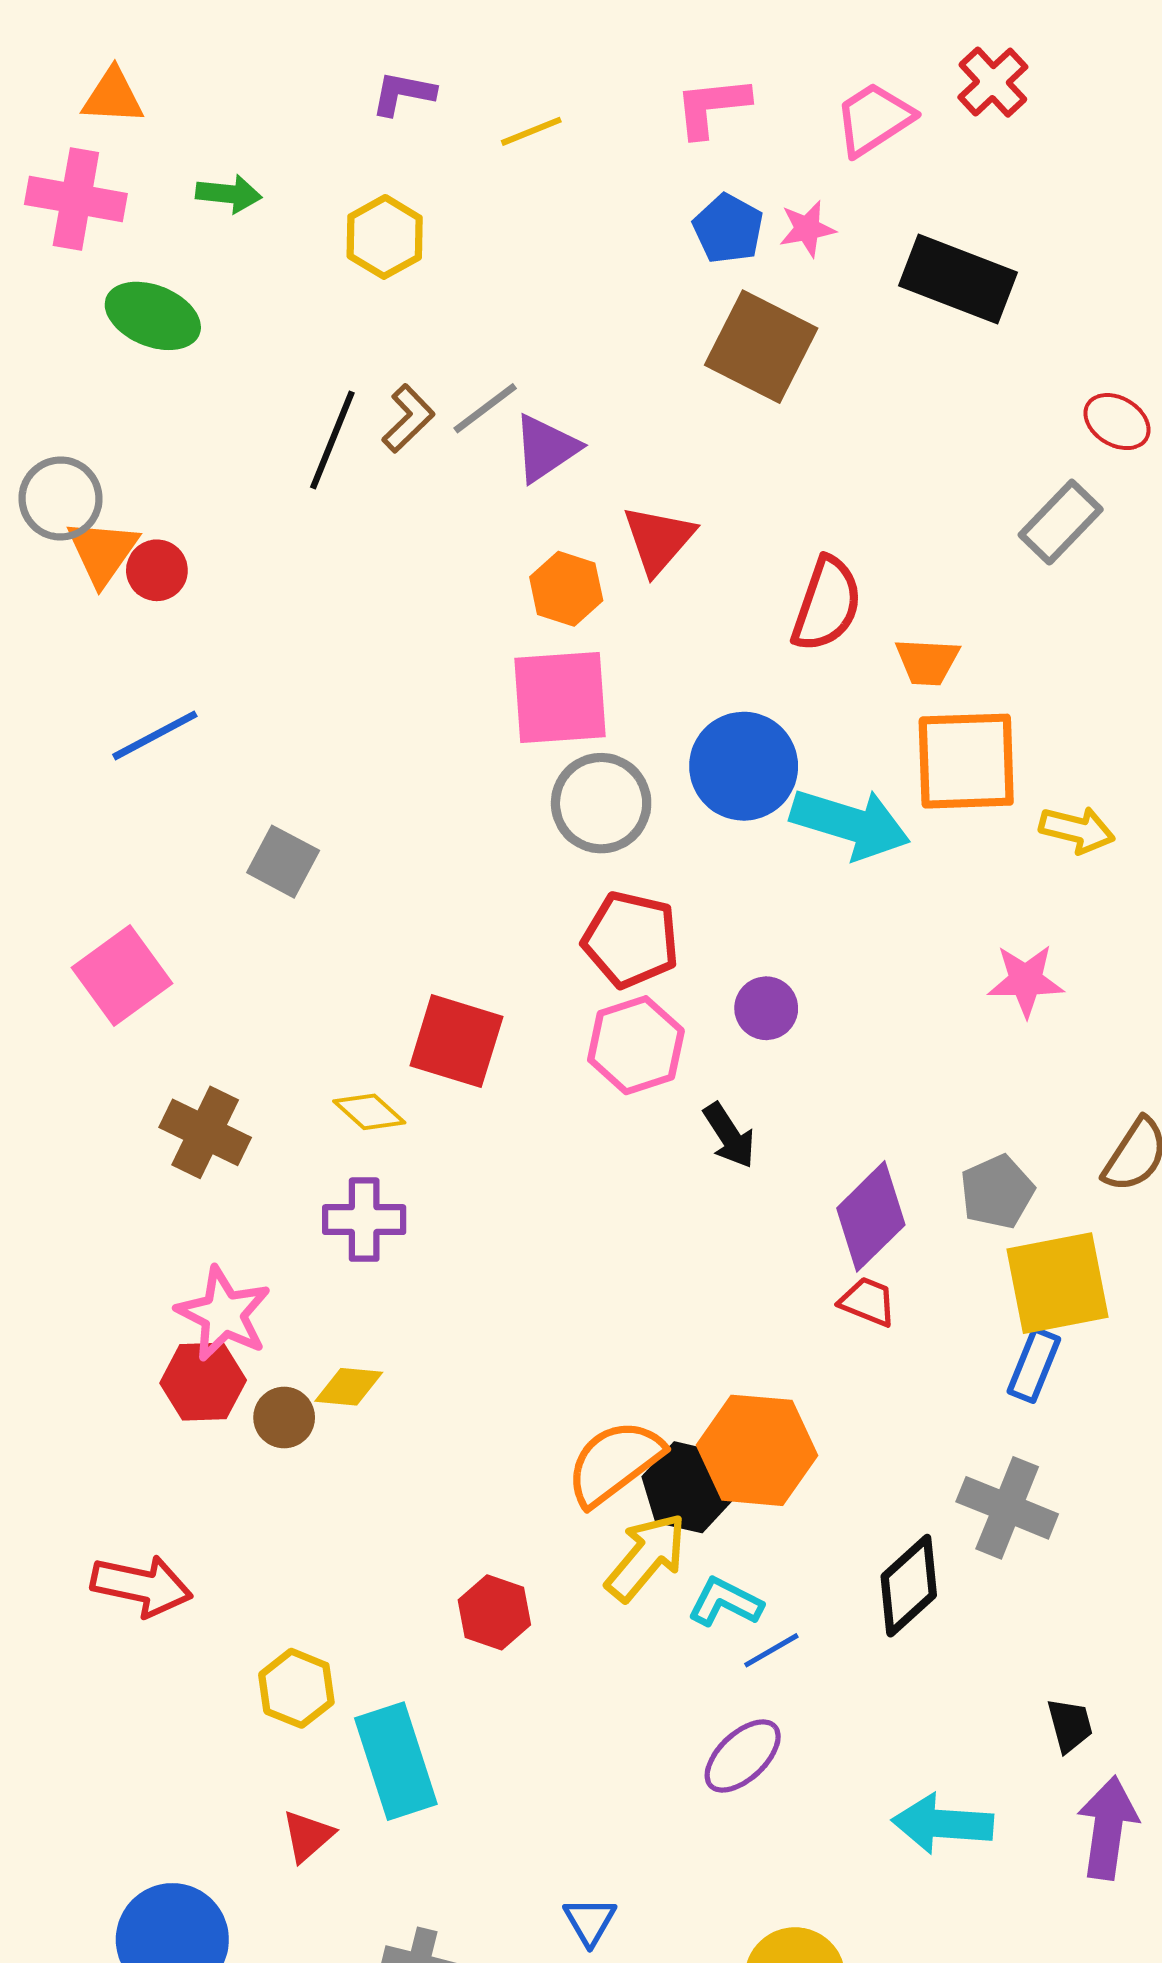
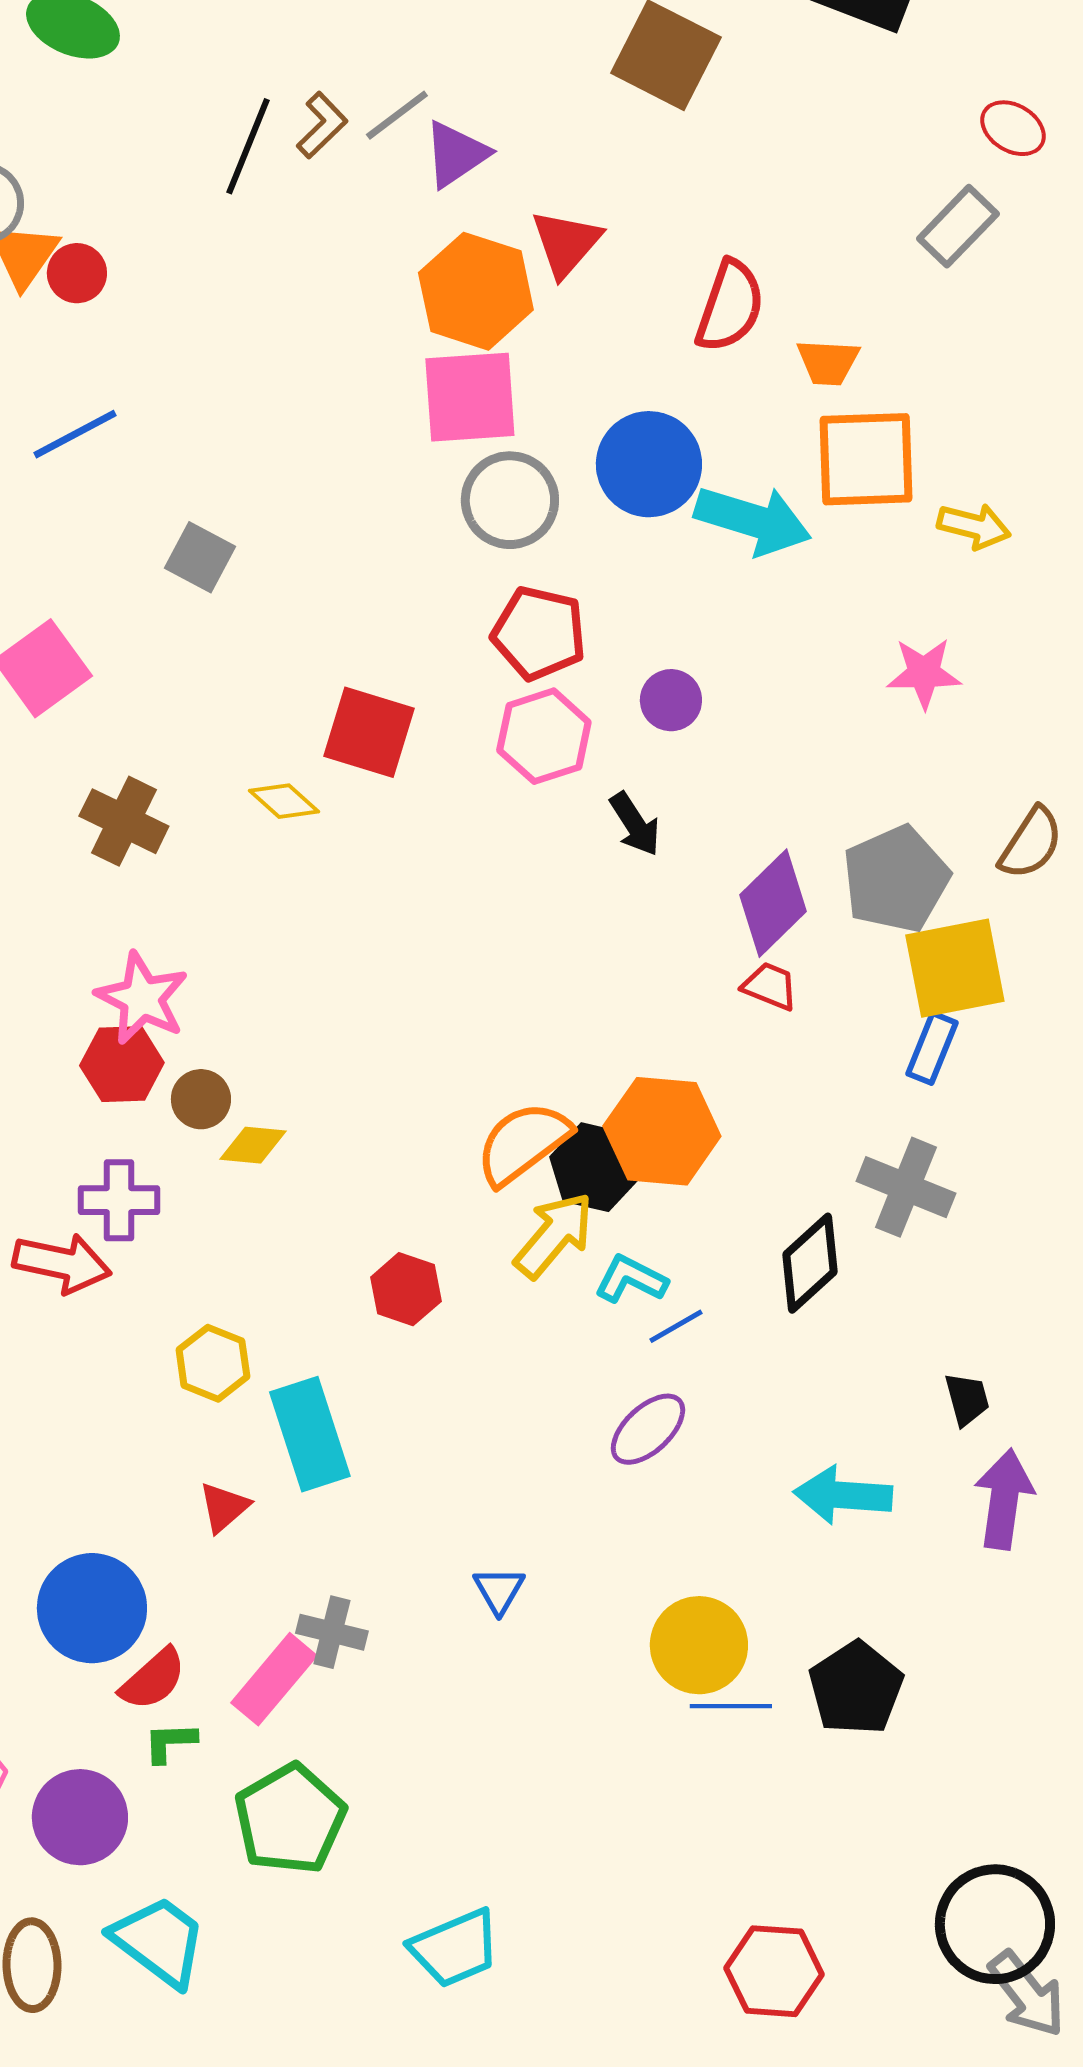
orange hexagon: (566, 589) -> (476, 291), size x1.6
gray pentagon: (997, 1192) -> (896, 879), size x1.5
purple cross: (364, 1220) -> (119, 1200), moved
yellow diamond: (349, 1387) -> (253, 1145), moved

